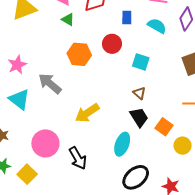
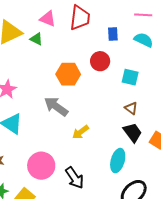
green triangle: (68, 19) -> (36, 39), moved
gray arrow: (50, 84) -> (56, 106), moved
yellow arrow: (87, 113) -> (80, 132), size x0.7

